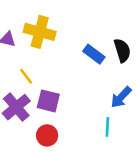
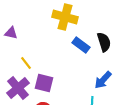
yellow cross: (40, 32) -> (65, 17), moved

